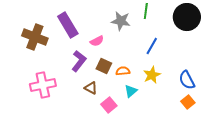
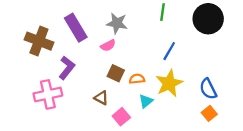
gray star: (121, 21) -> (117, 23), moved
purple L-shape: (79, 61) -> (67, 68), moved
yellow star: (152, 75) -> (169, 83), size x1.4

